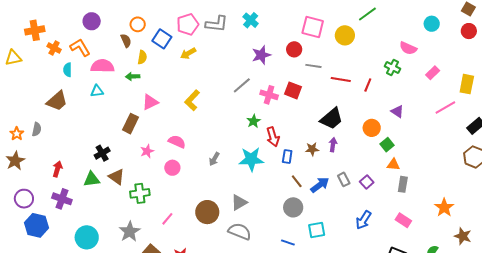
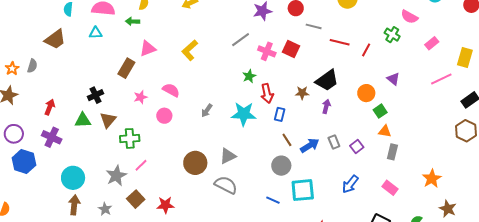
brown star: (312, 149) -> (302, 93), moved
brown triangle: (117, 177) -> (108, 120), turned 30
pink line: (167, 219) -> (141, 165), moved
cyan square: (317, 230) -> (303, 190), size x1.4

